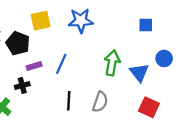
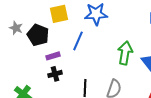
blue line: (61, 64) -> (78, 41), moved
black cross: (22, 86) -> (55, 74), moved

